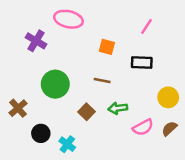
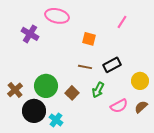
black rectangle: (142, 62) -> (112, 65), moved, turned -30
green circle: (55, 84) -> (46, 86), moved
green arrow: (118, 108) -> (98, 90), turned -56
black circle: (41, 133) -> (34, 111), size x1.5

